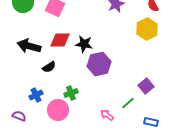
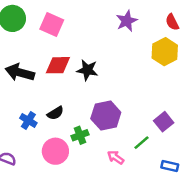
purple hexagon: (99, 64) -> (106, 116), moved
black semicircle: (49, 67) -> (55, 113), moved
green cross: (71, 93) -> (80, 135), moved
blue cross: (36, 95) -> (28, 120), moved, turned -32

